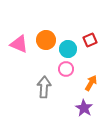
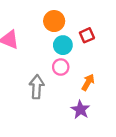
orange circle: (46, 40) -> (54, 21), moved

